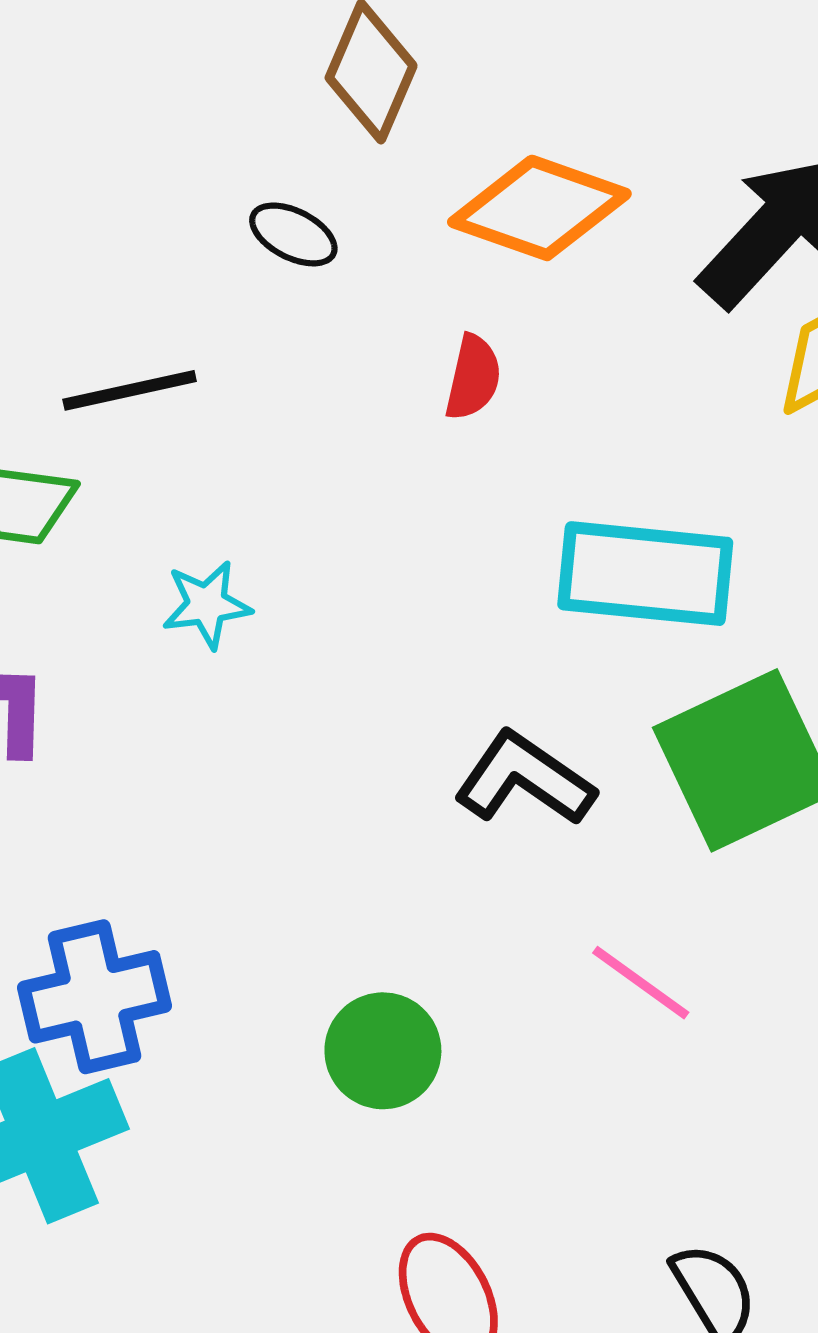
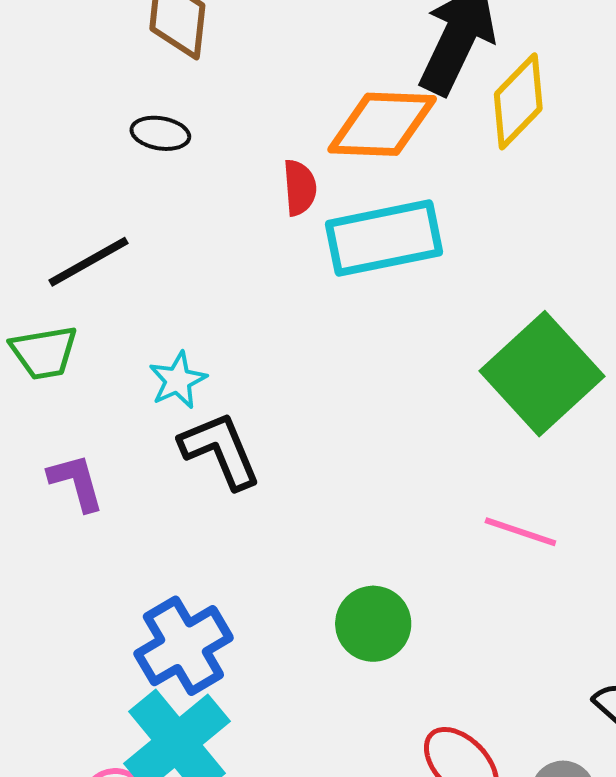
orange diamond: (539, 208) -> (382, 124), moved
cyan rectangle: (645, 574) -> (384, 238), moved
black L-shape: (524, 779) -> (220, 450), moved, turned 50

